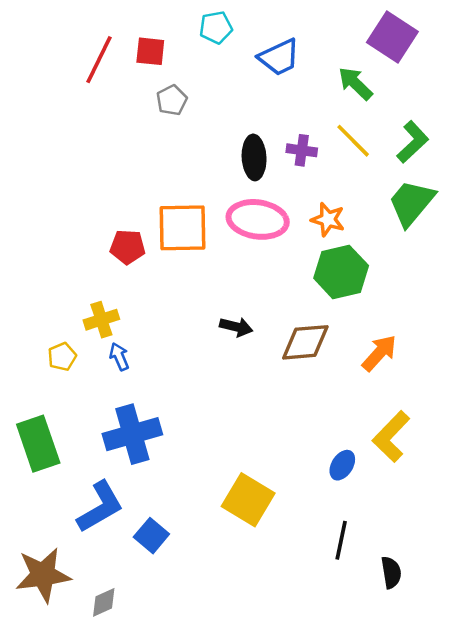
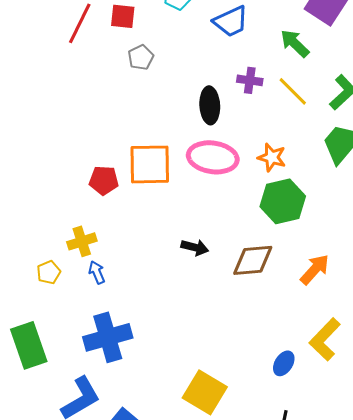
purple cross: (302, 150) -> (250, 80), moved

